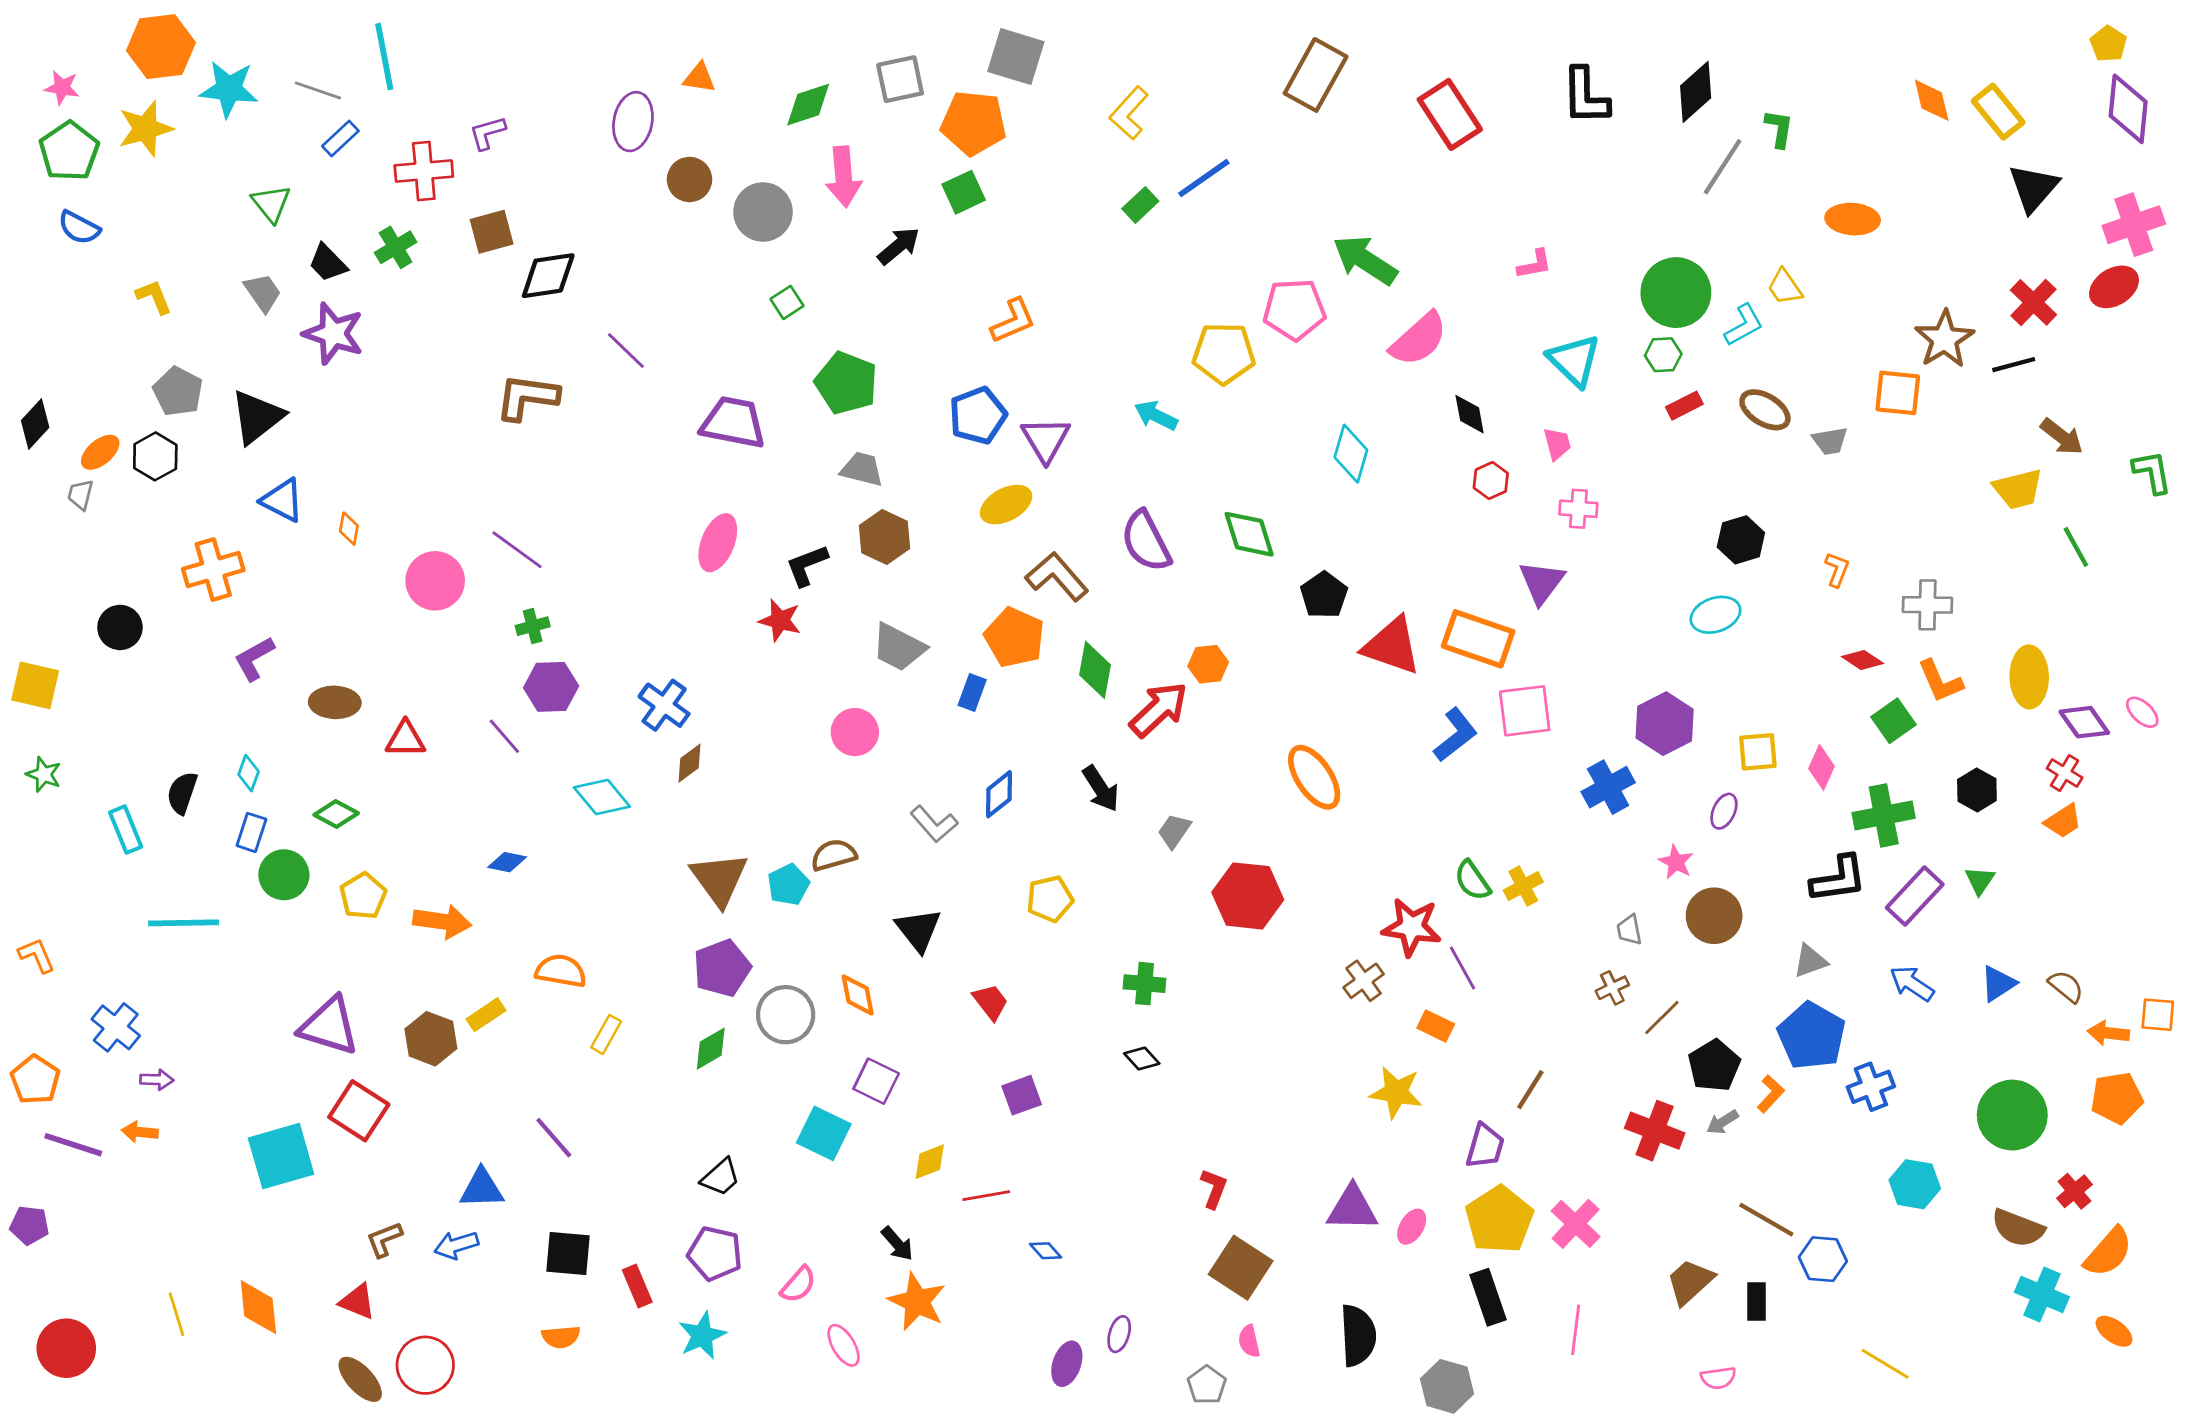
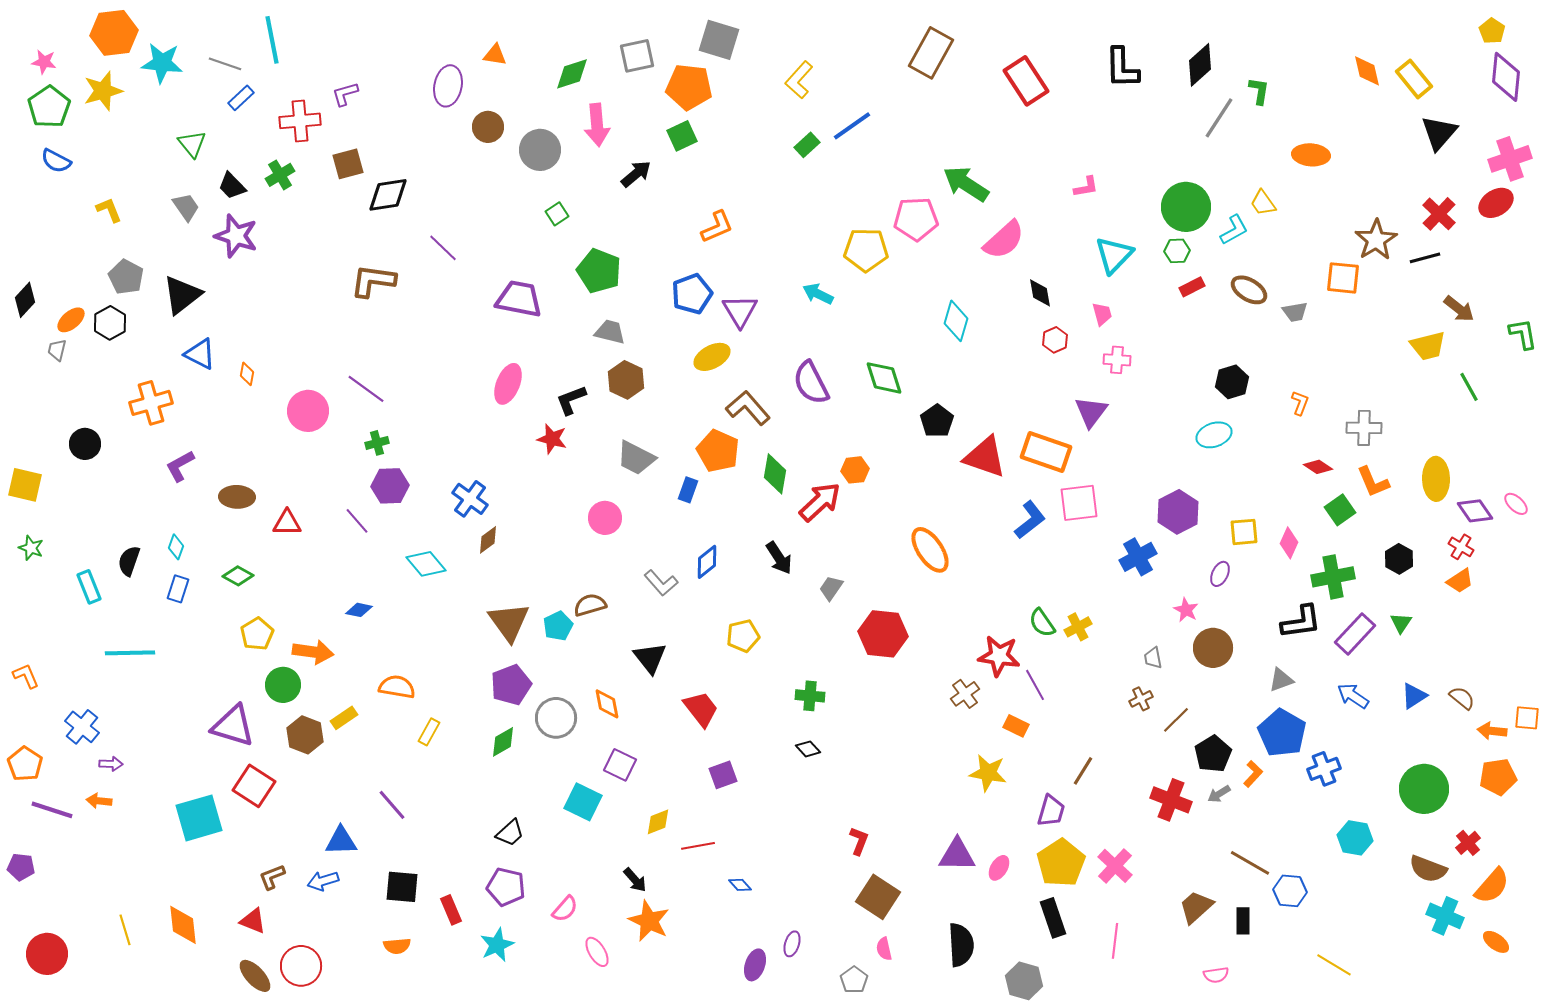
cyan triangle: (1574, 360) -> (1114, 255), turned 30
green circle: (284, 875) -> (283, 685), moved
red trapezoid: (991, 1002) -> (701, 709), size x1.4

